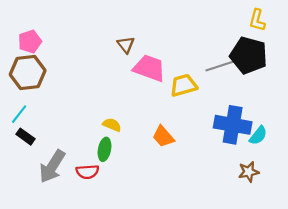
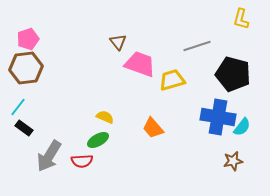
black pentagon: (249, 55) -> (233, 74), moved
gray line: (220, 66) -> (197, 46), moved
green ellipse: (104, 149) -> (98, 140), turned 50

